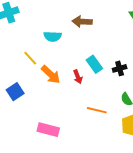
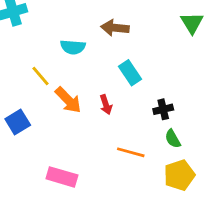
cyan rectangle: (94, 64) -> (130, 73), moved
black cross: (120, 68) -> (163, 109), moved

